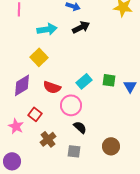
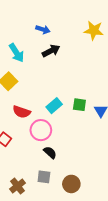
cyan arrow: (47, 29) -> (16, 53), turned 66
brown cross: (48, 139) -> (17, 186), moved
brown circle: (111, 146) -> (71, 184), moved

